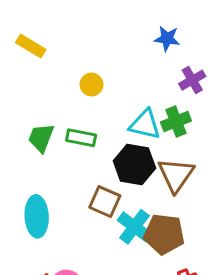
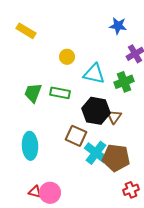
cyan triangle: (145, 124) -> (94, 74), moved
brown triangle: (176, 175) -> (114, 117), moved, size x0.6

